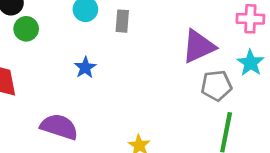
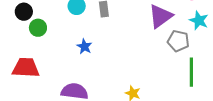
gray pentagon: (216, 86) -> (178, 41), turned 30

